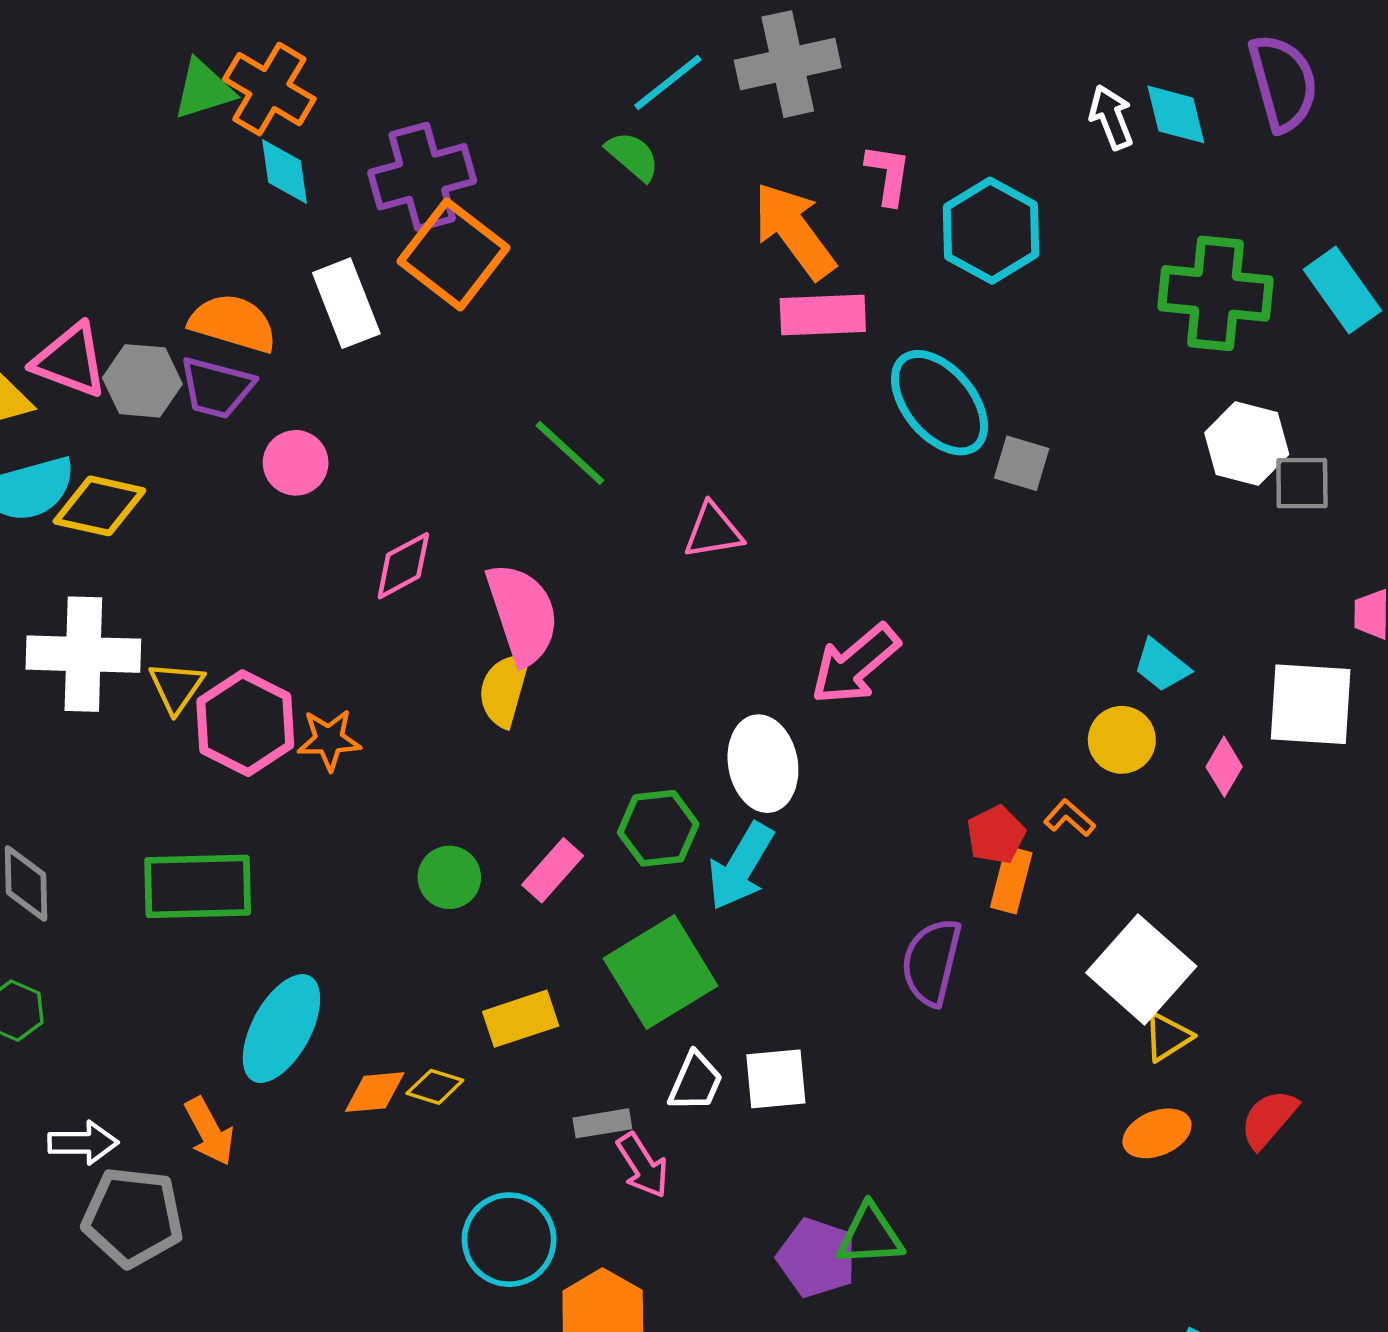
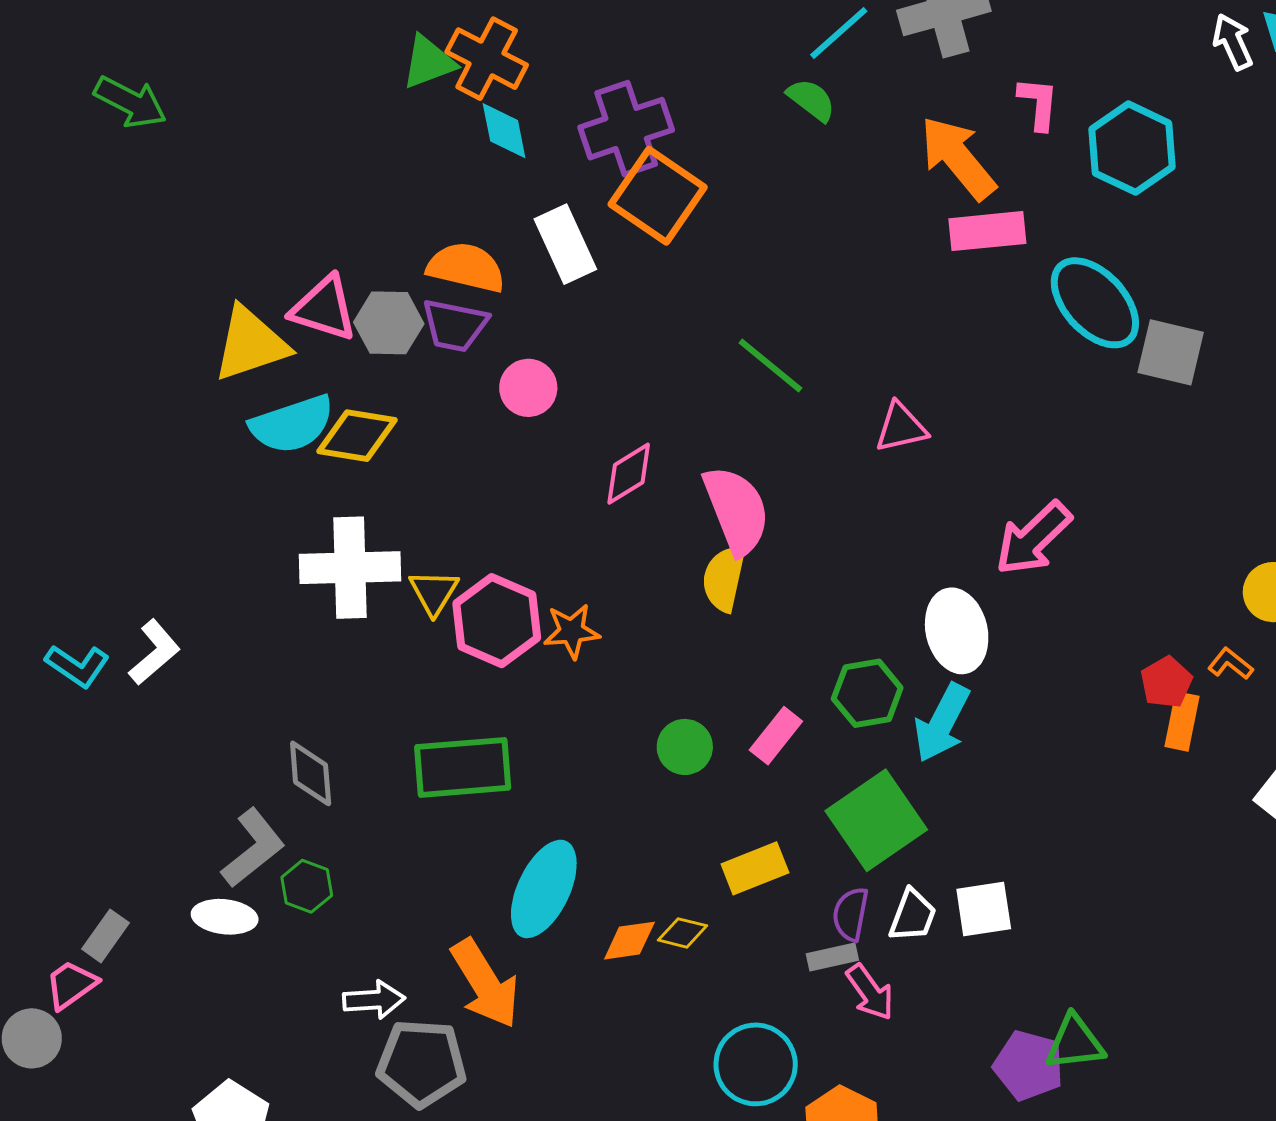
gray square: (1022, 463) -> (1171, 352), size x1.4
purple semicircle: (931, 962) -> (851, 914), moved, size x0.7
orange arrow: (209, 1131) -> (485, 984), size x1.5

